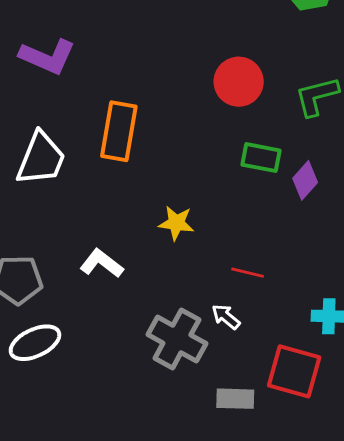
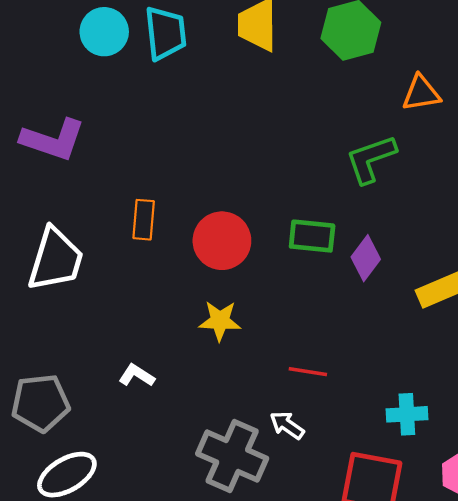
red circle: (239, 82) -> (222, 241), moved
orange rectangle: (119, 131) -> (144, 220), size x0.6
white L-shape: (102, 263) -> (137, 375), size x0.7

